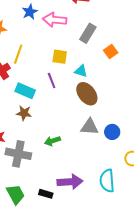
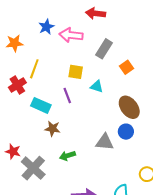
brown ellipse: (87, 94) -> (129, 107), moved
brown star: (24, 113) -> (53, 129), moved
blue circle: (112, 132) -> (126, 132), moved
gray cross: (18, 154) -> (33, 168), turned 30

